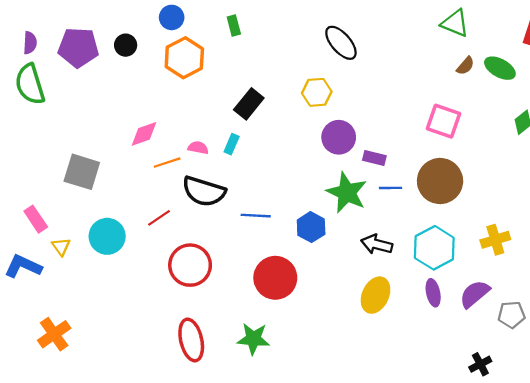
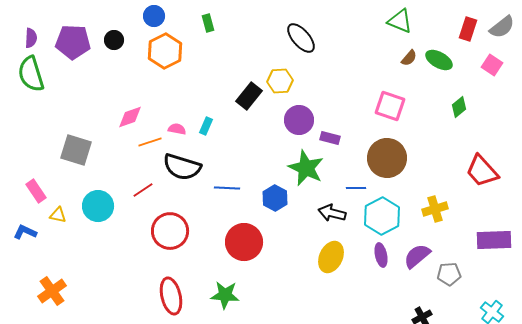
black rectangle: (249, 104) -> (249, 96), moved
blue line: (390, 188) -> (356, 188), moved
yellow triangle: (61, 247) -> (58, 215), turned -42
blue L-shape: (23, 266) -> (25, 232), size x0.7

